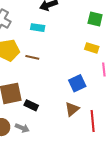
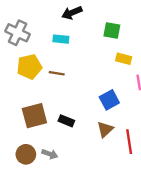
green square: (95, 19) -> (112, 30), moved
black rectangle: (31, 105) -> (66, 121), moved

